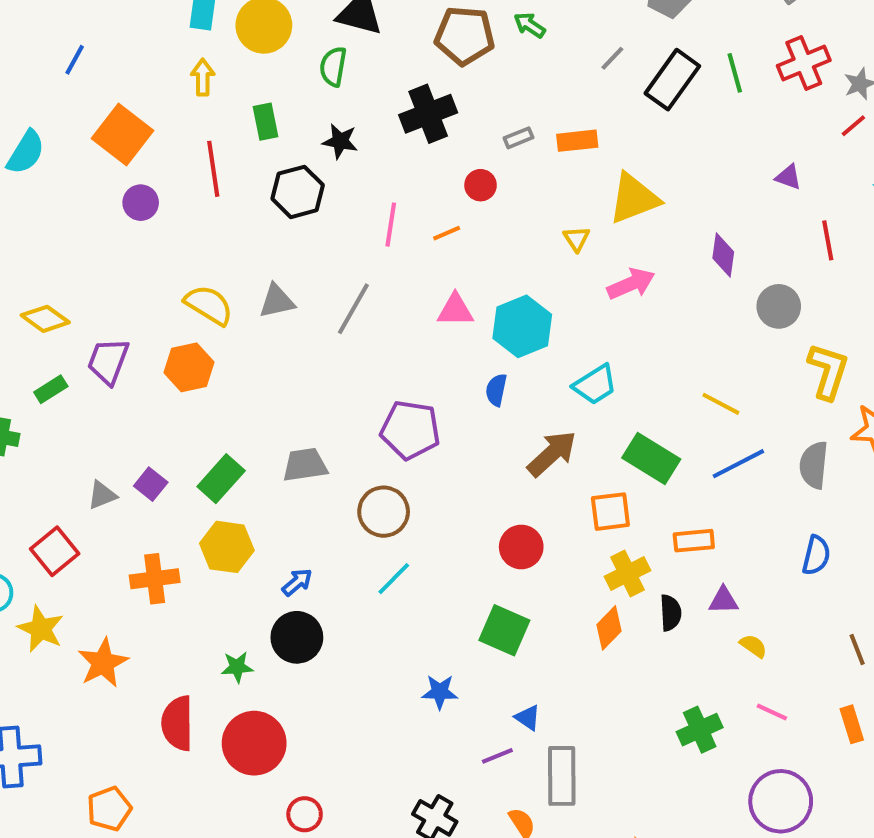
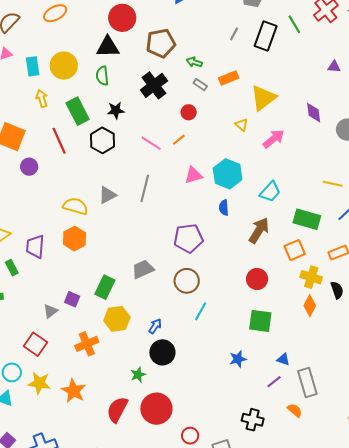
green arrow: (530, 25) -> (194, 62), moved
green rectangle: (265, 122) -> (78, 111), size x1.5
gray rectangle: (518, 138) -> (200, 85), turned 72
pink line: (391, 225) -> (151, 143), turned -50
green rectangle: (51, 389) -> (12, 268), turned -70
yellow cross: (628, 573) -> (311, 277), turned -30
red semicircle: (177, 723) -> (117, 410), turned 44

